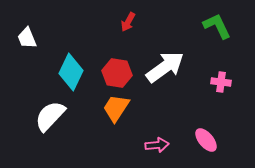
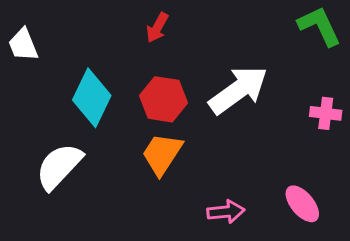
red arrow: (128, 22) -> (157, 28), moved

